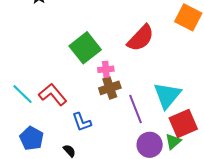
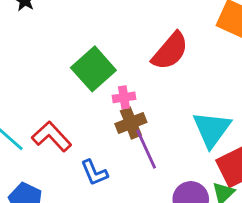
purple line: (136, 109) -> (146, 149), moved

